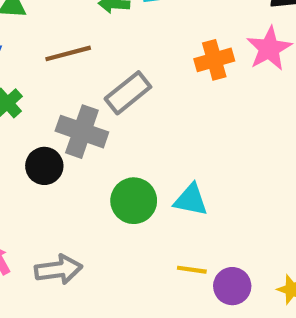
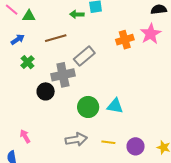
gray cross: (82, 132) -> (63, 75), turned -30
gray arrow: (58, 269) -> (76, 139), moved
yellow line: (192, 270) -> (108, 142), moved

